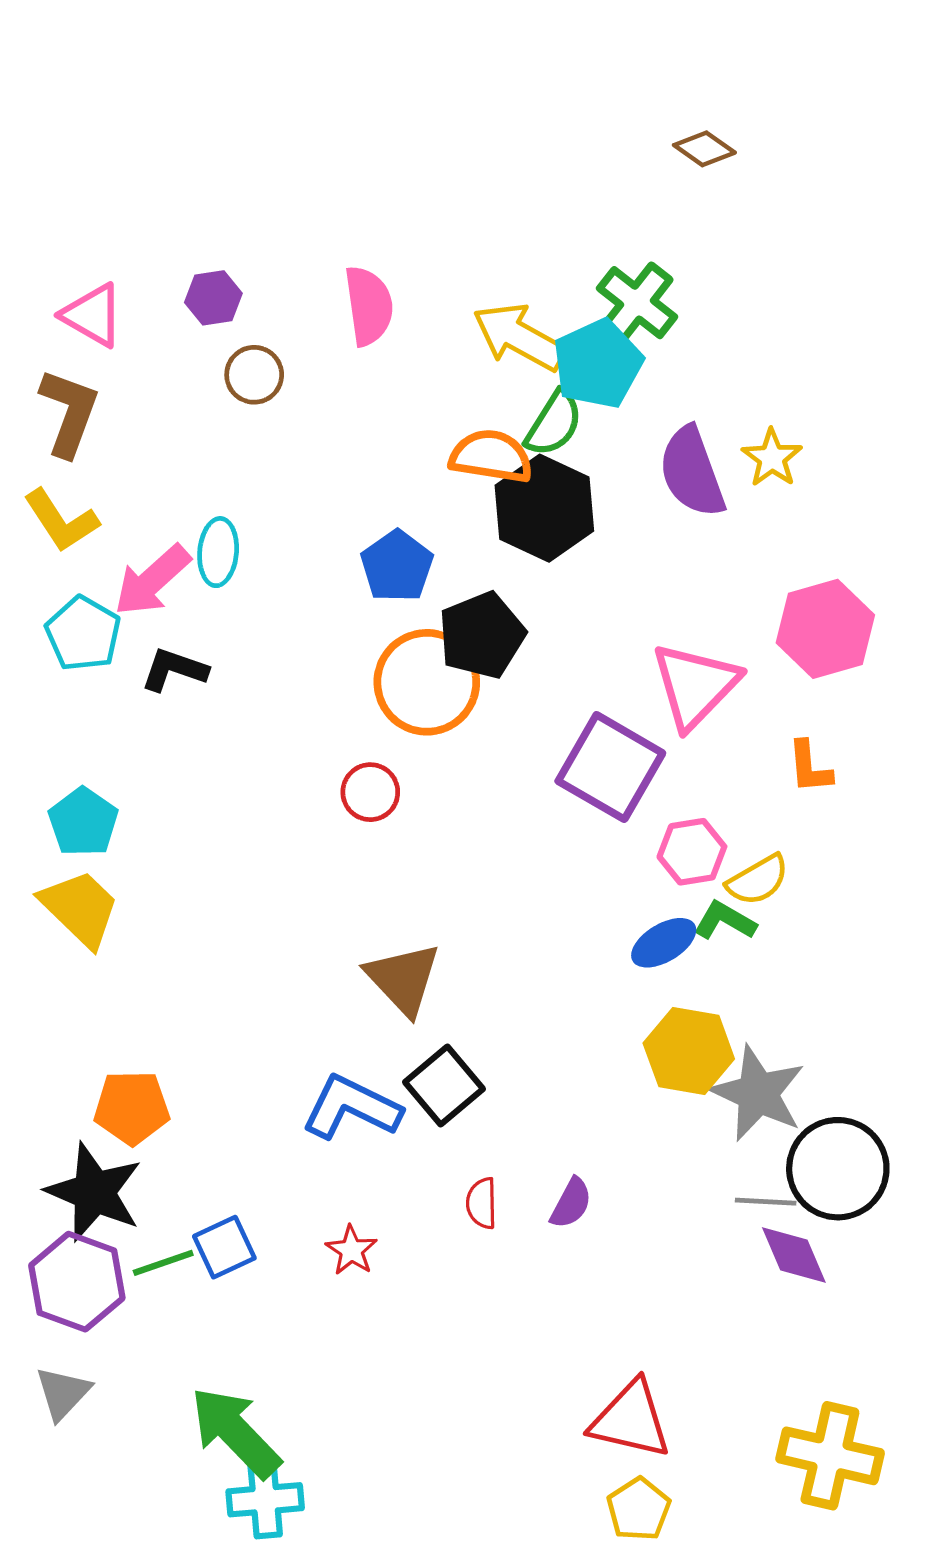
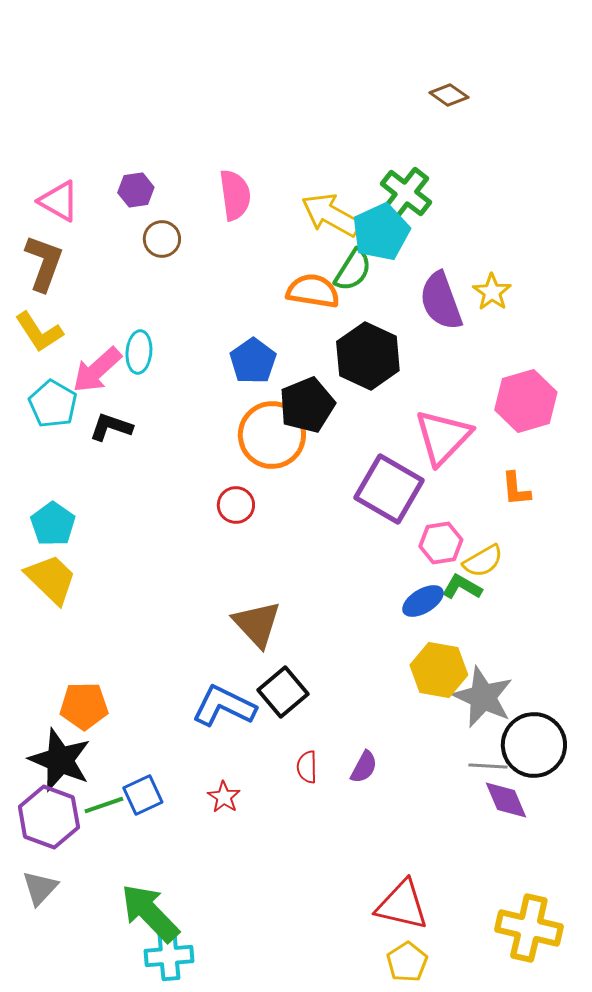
black hexagon: (544, 508) -> (368, 356), moved

